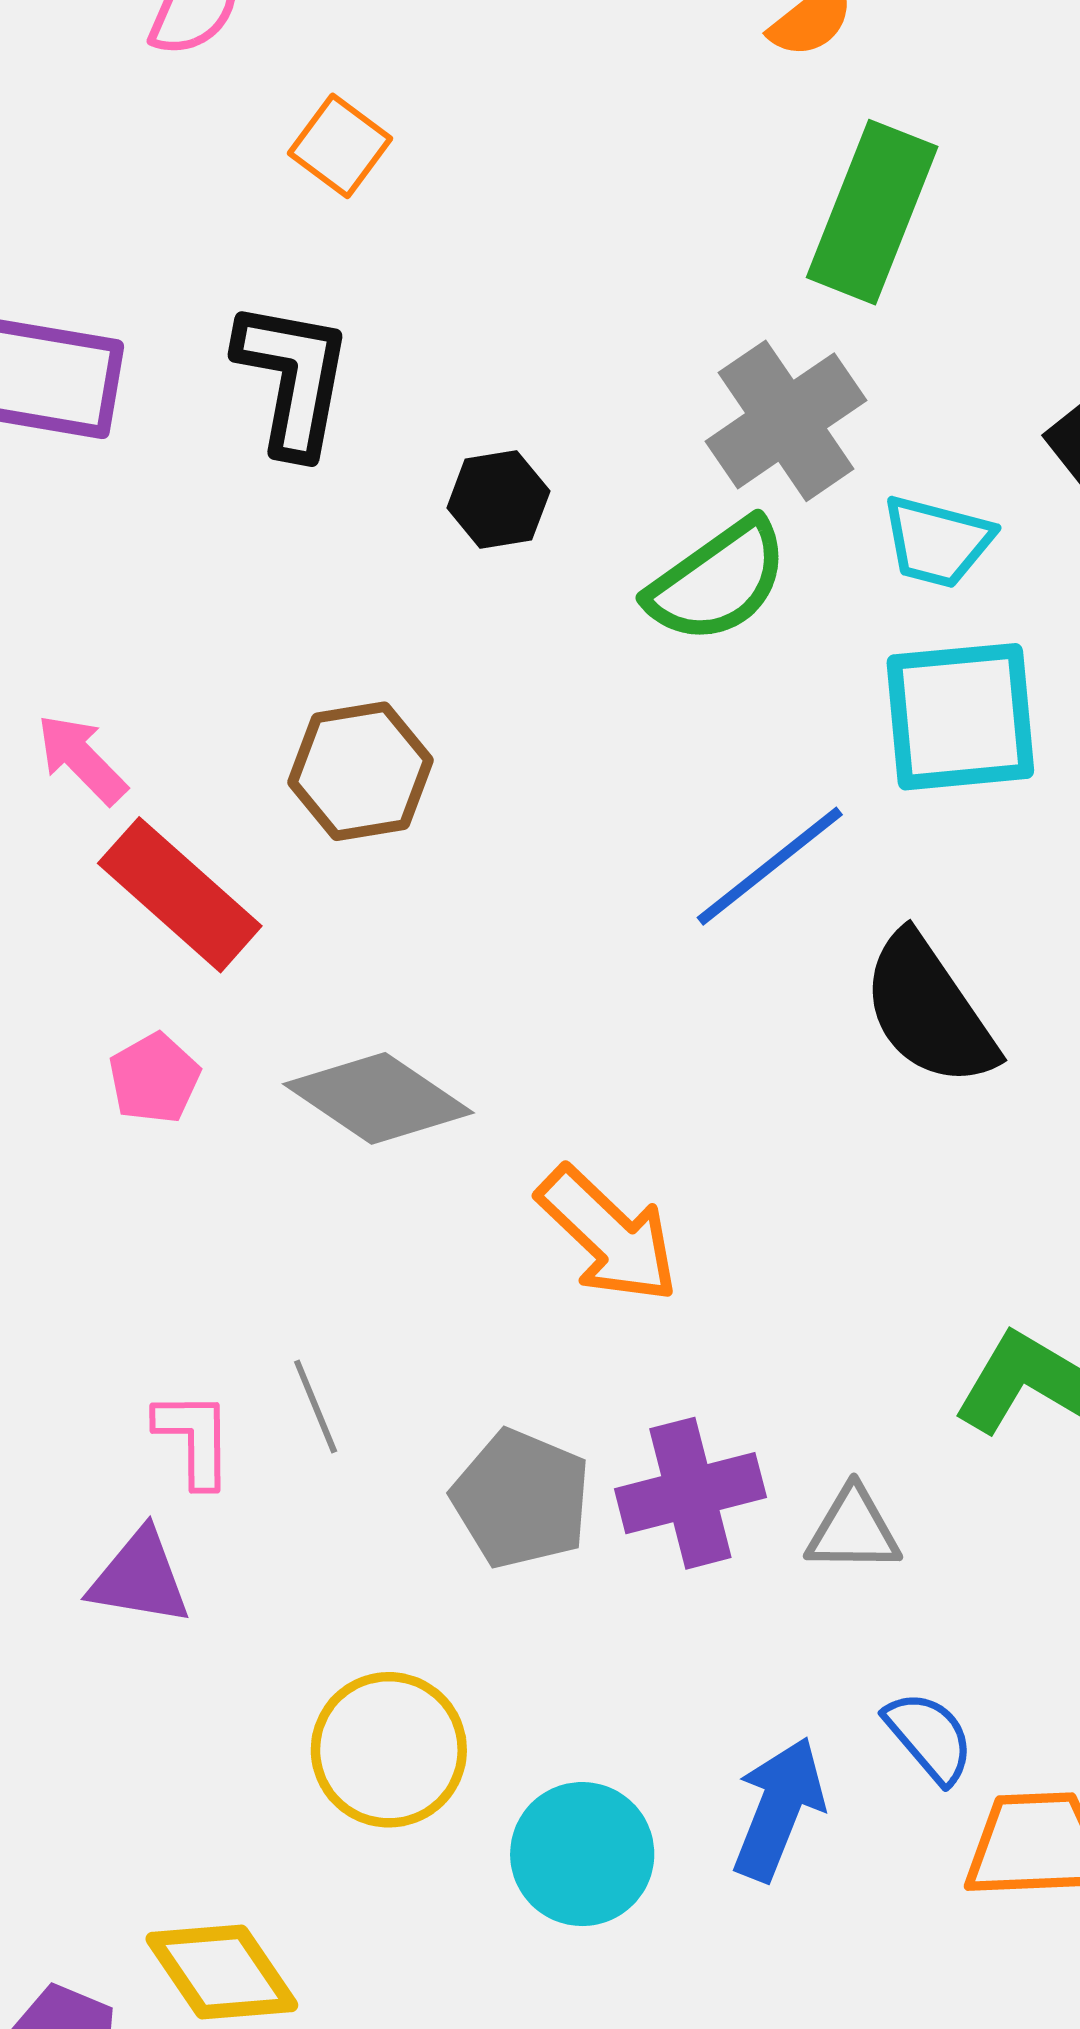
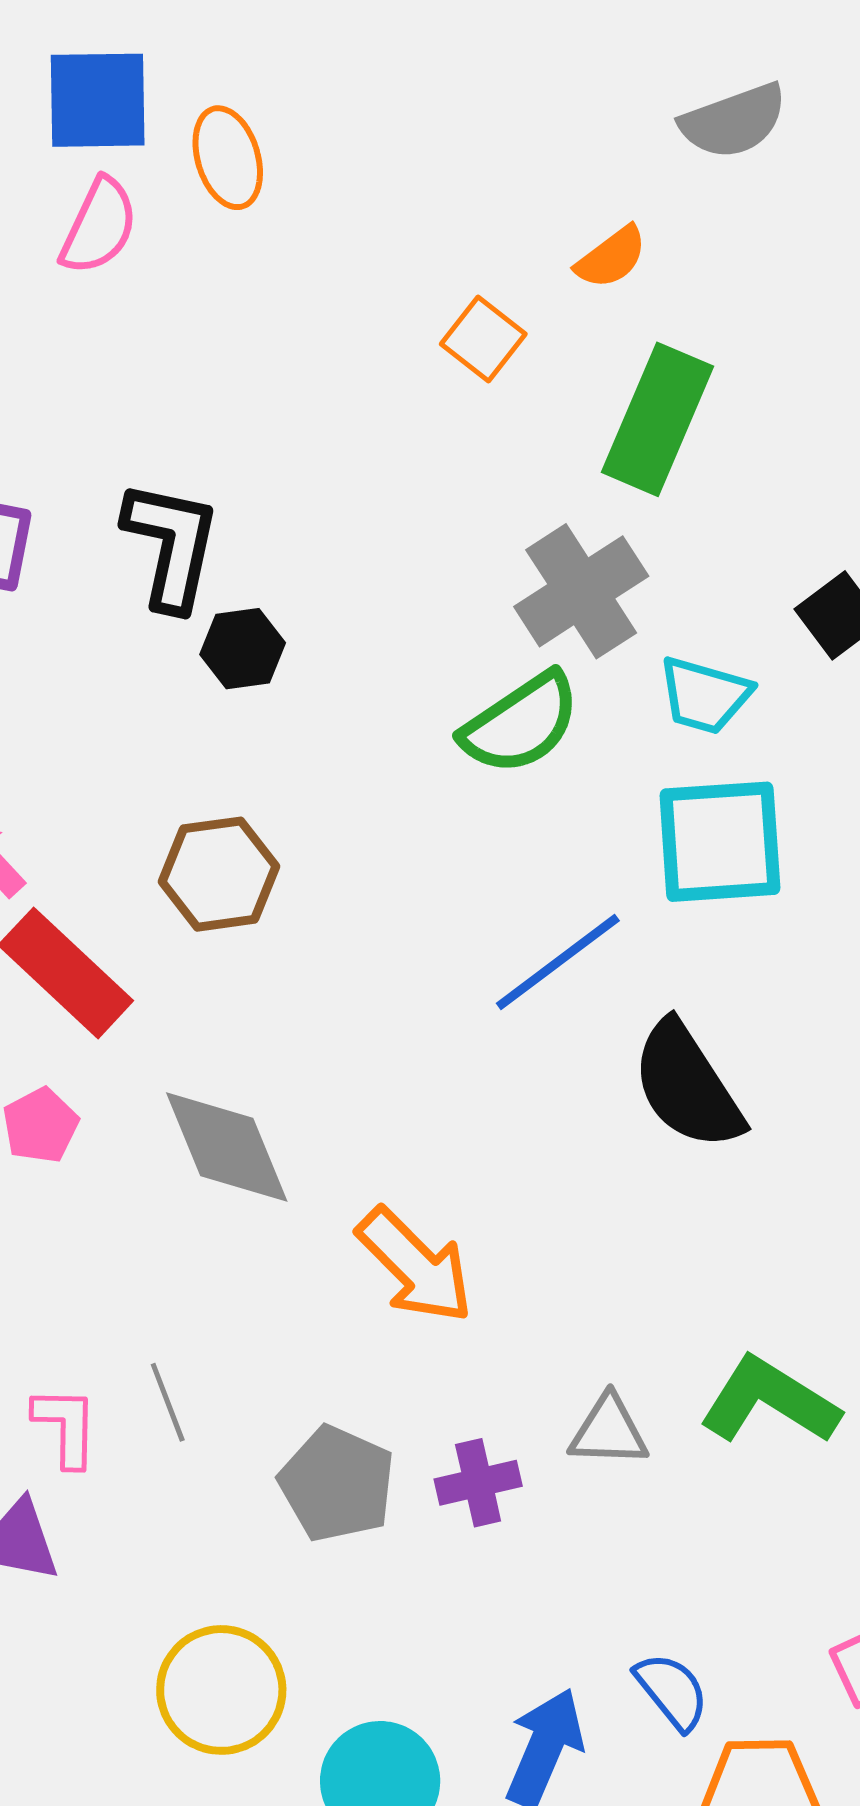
orange square: (340, 146) -> (483, 339), moved
black hexagon: (498, 500) -> (243, 649), moved
gray diamond: (378, 1098) -> (227, 1147), turned 32
purple cross: (690, 1493) -> (478, 1483), size x0.7
gray triangle: (853, 1530) -> (609, 1431), moved

